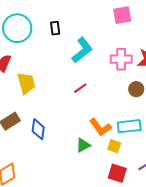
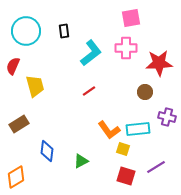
pink cross: (121, 59) -> (126, 48), moved
blue diamond: (38, 129) -> (47, 151), moved
green triangle: (83, 145) -> (81, 161), moved

